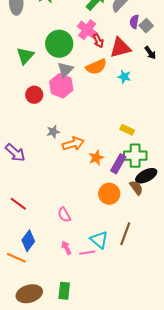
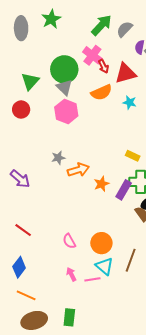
gray triangle: (65, 70) -> (64, 87), moved, turned -30
red circle: (34, 95) -> (21, 110), moved
orange circle: (109, 194) -> (101, 243), moved
blue diamond: (28, 241) -> (19, 267), moved
orange line: (16, 258) -> (26, 295), moved

